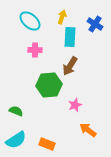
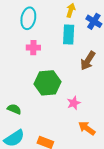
yellow arrow: (62, 17) -> (71, 10), moved
cyan ellipse: (30, 21) -> (28, 18), turned 60
brown arrow: (70, 66) -> (88, 61), moved

